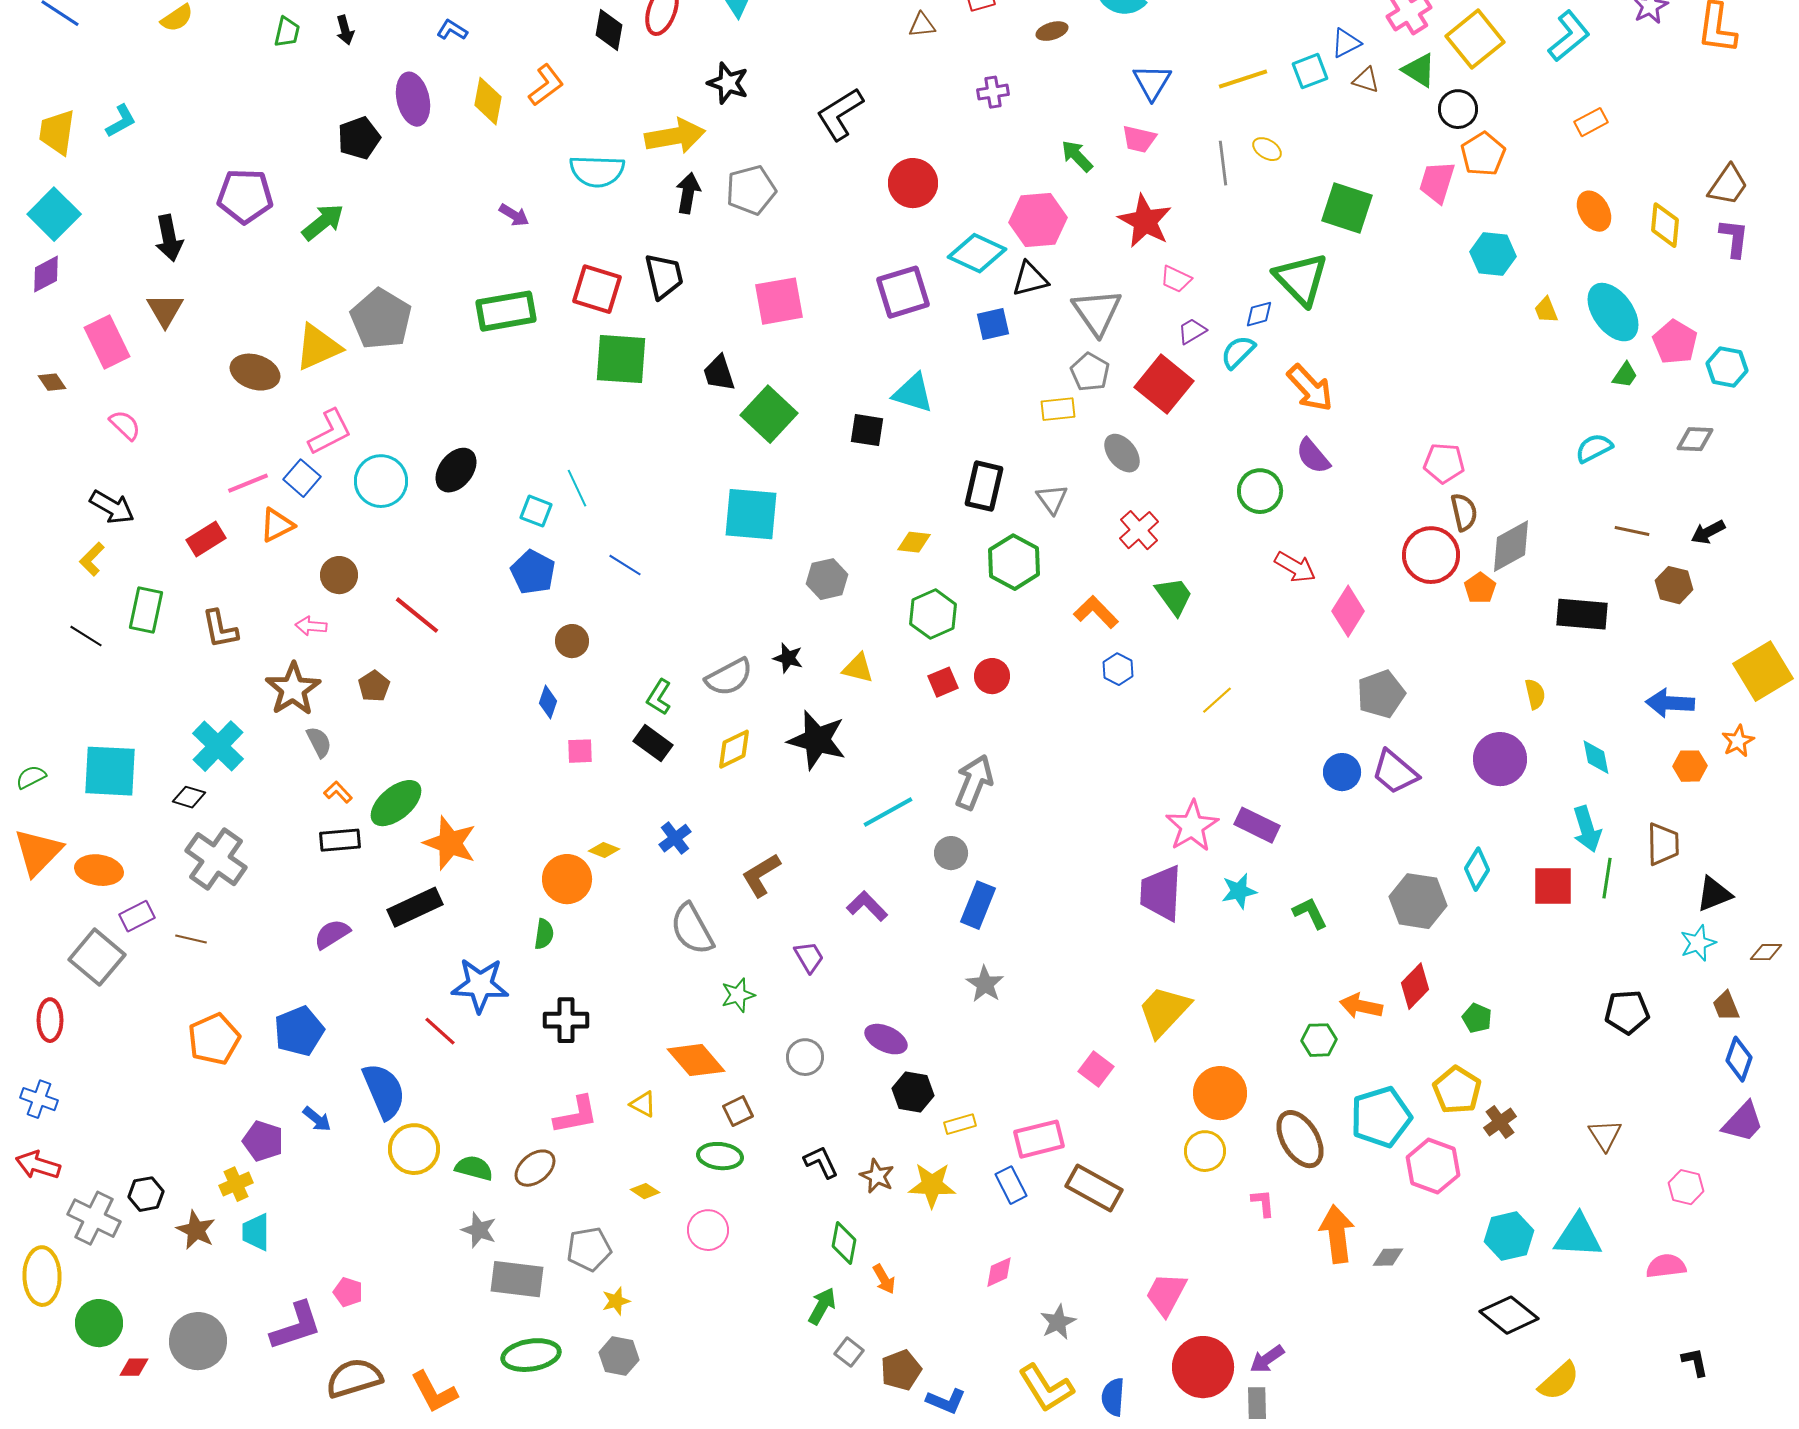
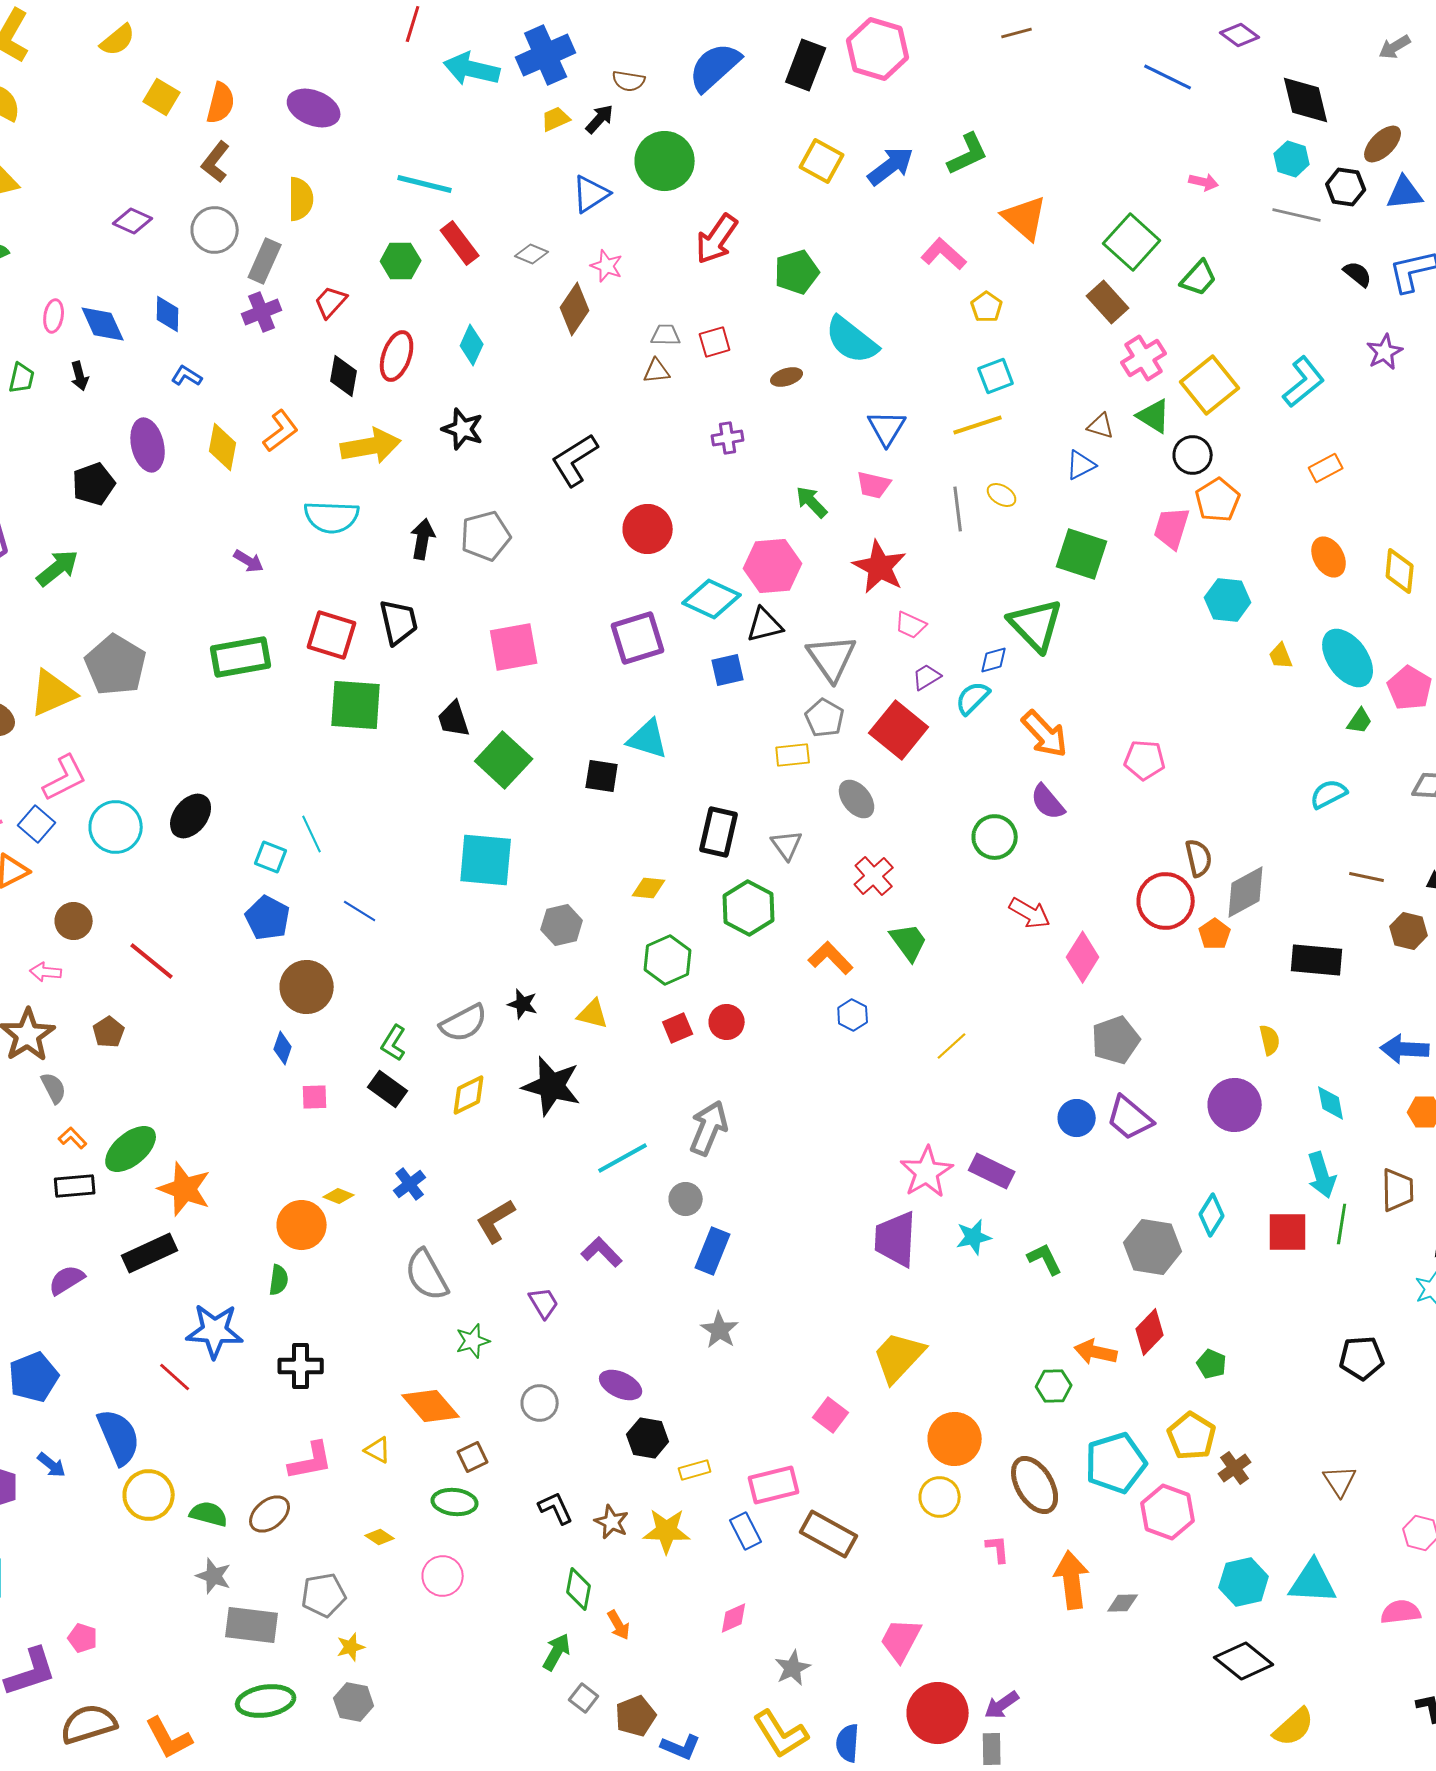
blue triangle: (1346, 43) -> (1081, 465), moved
cyan square: (1310, 71) -> (996, 376), moved
yellow arrow: (675, 136) -> (371, 446), moved
pink pentagon: (1444, 463) -> (1145, 760), moved
brown circle: (572, 641) -> (307, 987), size x1.6

